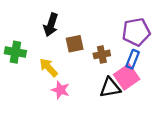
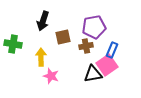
purple pentagon: (136, 32) -> (94, 27), moved
yellow arrow: (49, 67) -> (41, 57), turned 42

